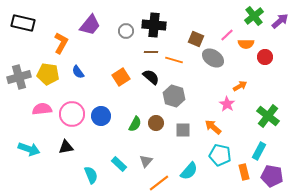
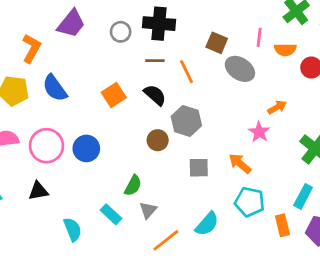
pink line: (227, 35) -> (259, 37), turned -40
orange line: (174, 60) -> (186, 72), turned 48
blue semicircle: (78, 72) -> (55, 88), size x1.5
brown circle: (156, 123) -> (158, 140), moved
green semicircle: (135, 124) -> (133, 185), moved

